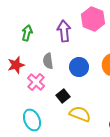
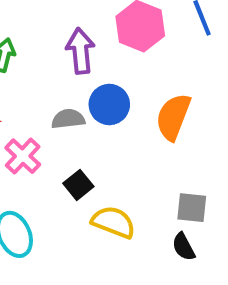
gray semicircle: (48, 61) -> (68, 119), moved, turned 91
blue circle: (79, 67) -> (109, 104), moved

